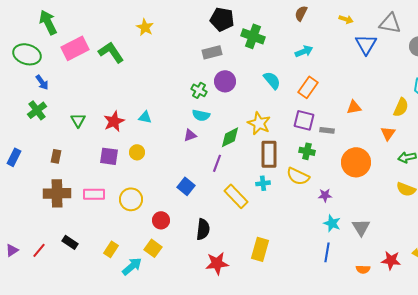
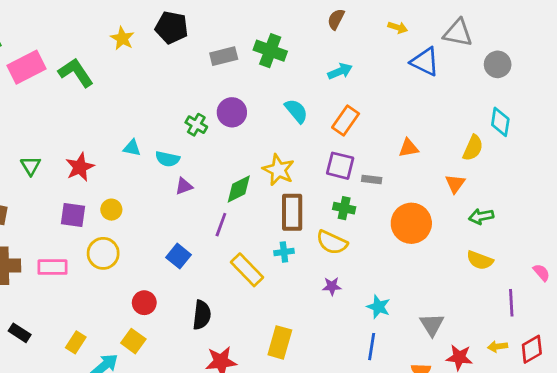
black pentagon: (222, 19) -> (172, 27), moved
blue triangle: (366, 44) -> (425, 62), turned -35
gray rectangle: (212, 52) -> (224, 56), moved
cyan semicircle: (201, 115) -> (168, 159), moved
cyan triangle: (145, 117) -> (132, 148), moved
purple star: (325, 195) -> (332, 286), moved
yellow circle: (131, 199) -> (103, 253), moved
gray triangle: (361, 227) -> (432, 325), moved

